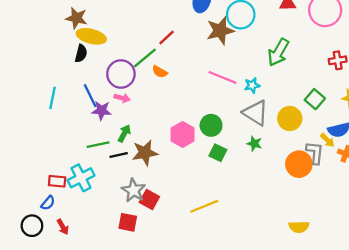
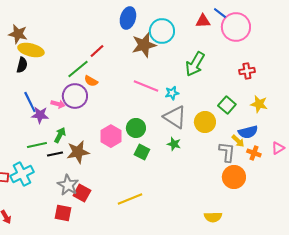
purple circle: (121, 74) -> (75, 96), moved
orange circle: (299, 164) -> (234, 177), moved

